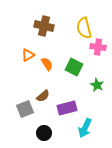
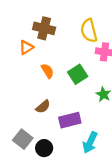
orange triangle: (28, 55) -> (26, 47), moved
green square: (74, 67) -> (78, 74), turned 30
gray square: (25, 109) -> (23, 139), moved, turned -30

